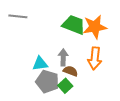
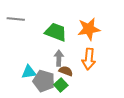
green trapezoid: (74, 25) -> (56, 32), moved
cyan triangle: (40, 64) -> (29, 72), moved

